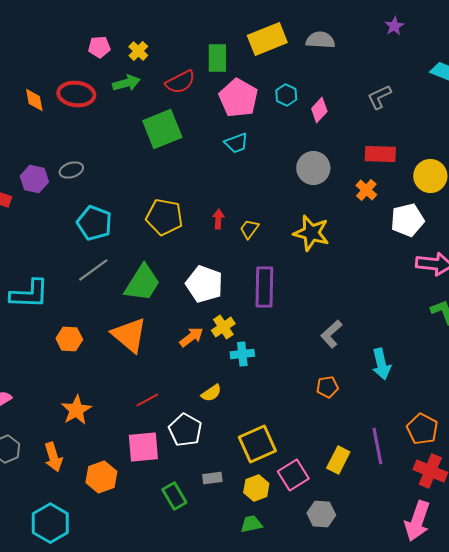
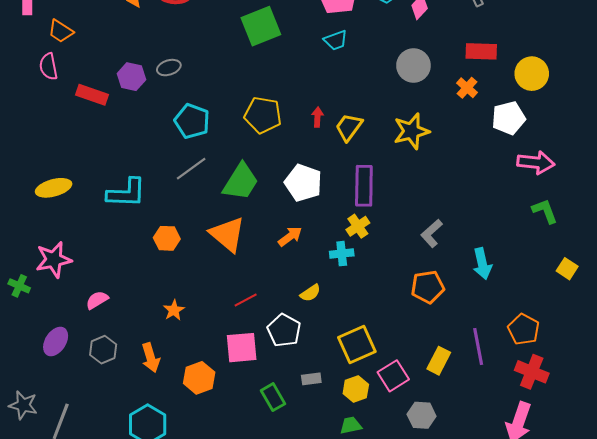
yellow trapezoid: (249, 229) -> (349, 127), size x1.4
yellow star: (311, 233) -> (411, 131), turned -30
yellow cross: (223, 327) -> (358, 226), moved
orange pentagon: (327, 387) -> (428, 287), size x1.5
orange star: (76, 410) -> (174, 310), size x0.7

